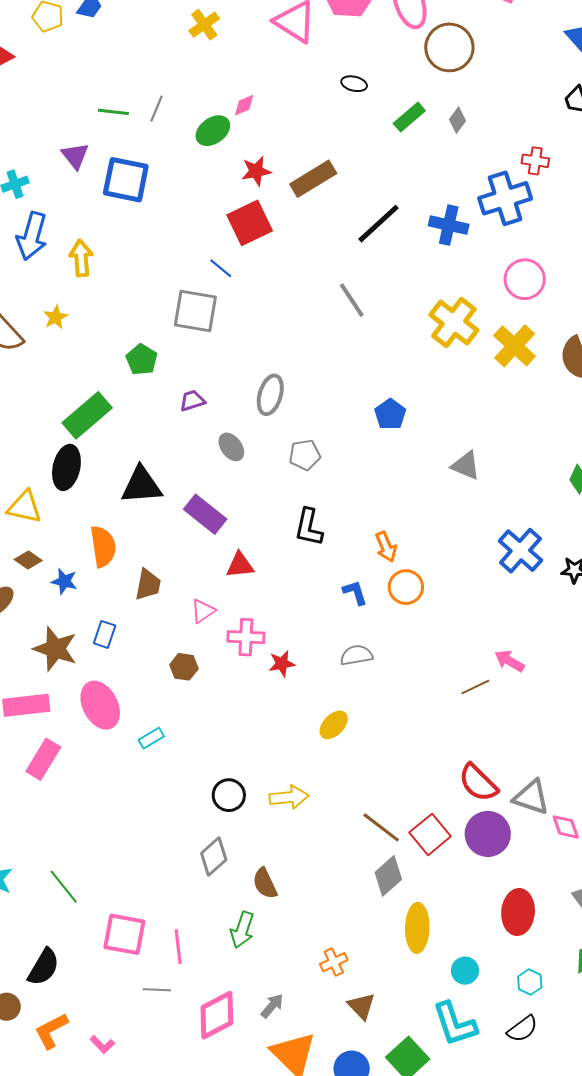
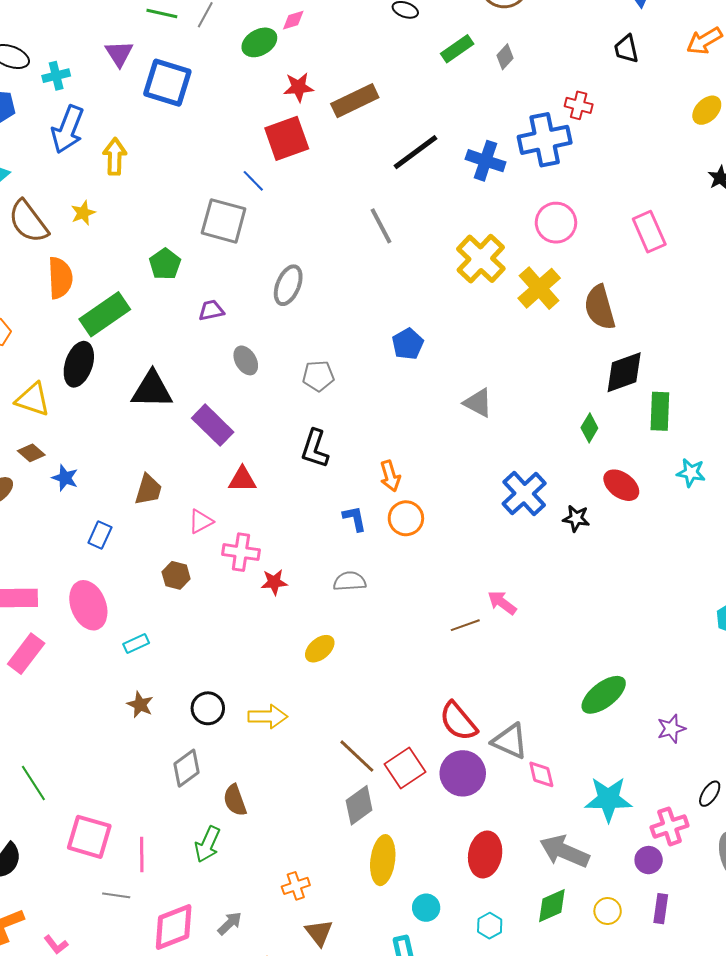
gray ellipse: (270, 395) -> (288, 285), moved
orange semicircle: (103, 546) -> (60, 278), moved
brown star: (55, 649) -> (140, 705), moved, size x0.6

